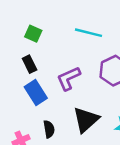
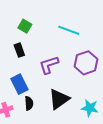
blue rectangle: (36, 93) -> (19, 84), moved

